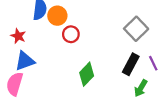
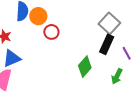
black rectangle: (131, 64) -> (107, 44), moved
green diamond: (87, 74) -> (85, 67), moved

